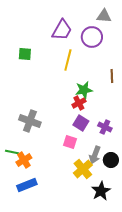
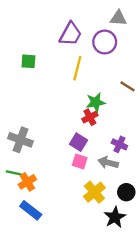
brown line: (112, 76) -> (127, 86), turned -56
gray cross: (30, 121) -> (20, 140), moved
purple square: (81, 123) -> (78, 142), moved
gray arrow: (95, 155) -> (108, 163), moved, turned 84
black circle: (111, 160) -> (126, 192), moved
blue rectangle: (27, 185) -> (31, 210), turned 60

